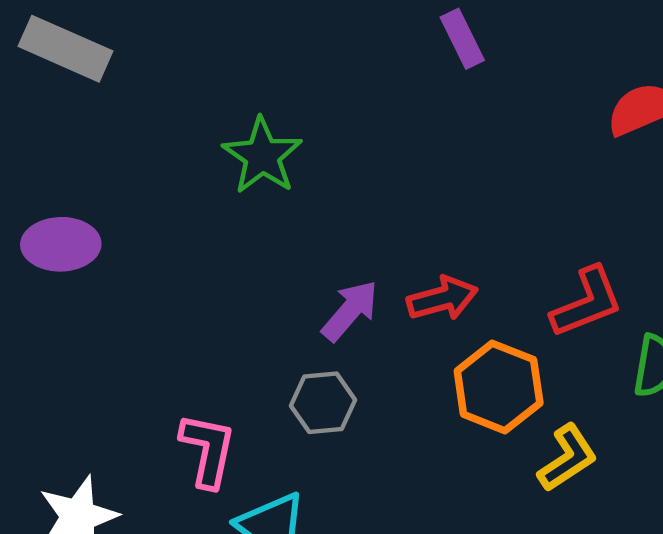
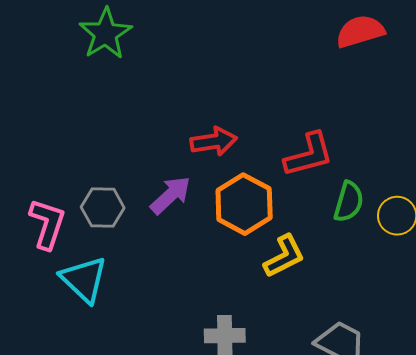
purple arrow: (350, 311) -> (170, 195), moved
gray hexagon: (323, 403) -> (103, 207), moved

